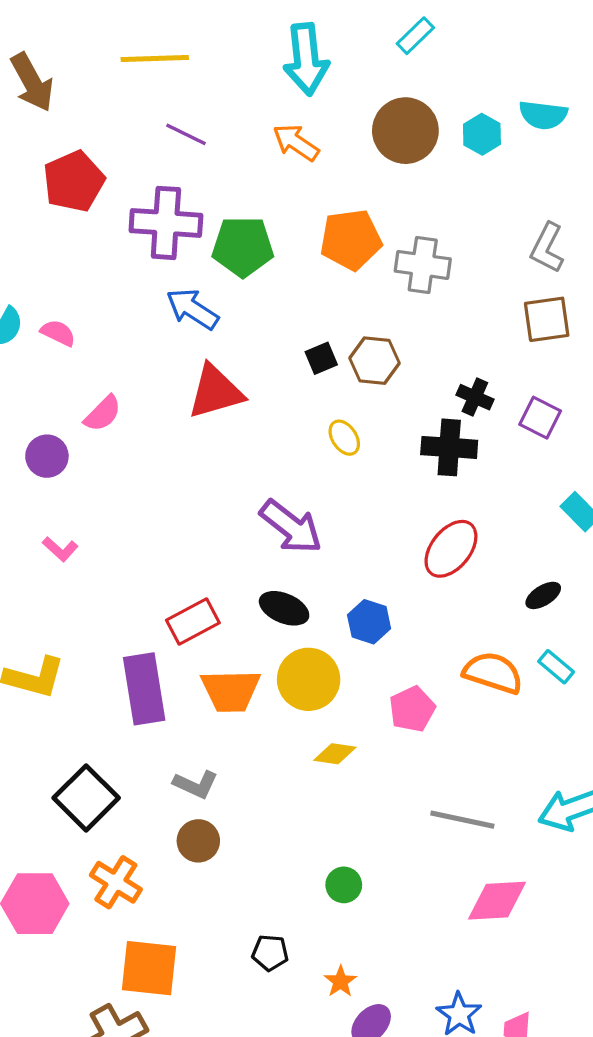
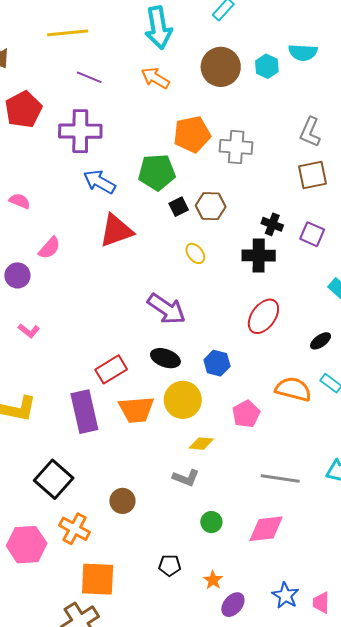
green pentagon: (243, 247) -> (157, 172), moved
gray L-shape: (196, 784) -> (186, 478), moved
pink diamond: (497, 901) -> (266, 529), moved

